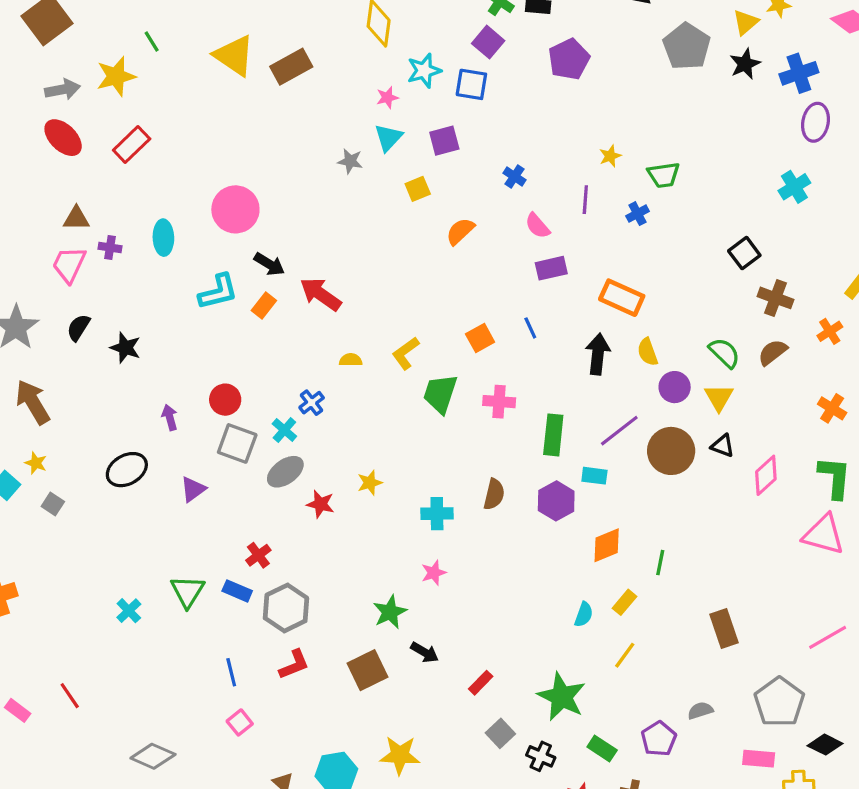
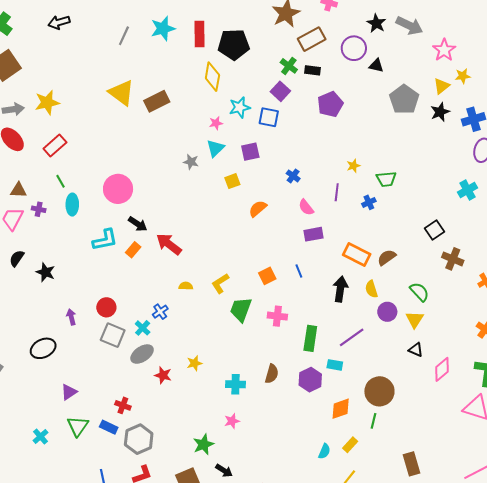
green line: (152, 41) -> (60, 181), moved
brown semicircle: (773, 352) -> (387, 257), moved
brown circle: (671, 451) -> (379, 391), moved
purple triangle: (193, 489) -> (69, 392), moved
red cross: (258, 555) -> (123, 405), turned -35

